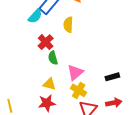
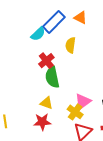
green semicircle: (53, 58) -> (52, 77), size x1.5
pink triangle: (75, 72) -> (83, 101), moved

